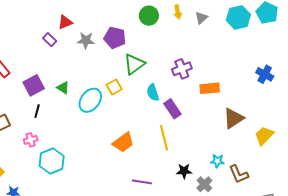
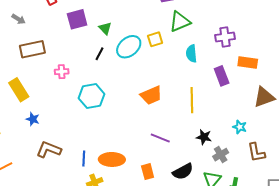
purple rectangle: (172, 109) -> (222, 76), moved
black line: (37, 111) -> (99, 54), moved
cyan hexagon: (52, 161) -> (92, 96), moved
cyan star: (217, 161) -> (240, 127), moved

